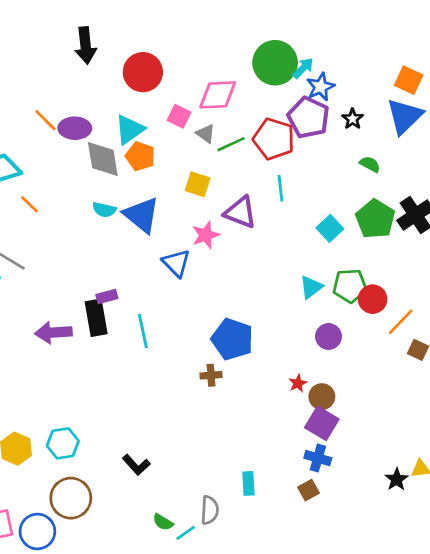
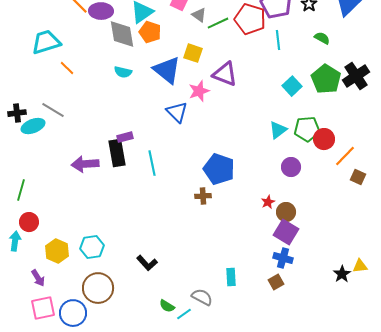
cyan line: (280, 188) -> (278, 40), moved
blue triangle: (142, 215) -> (167, 70), moved
gray semicircle: (210, 510) -> (202, 297), turned -65

